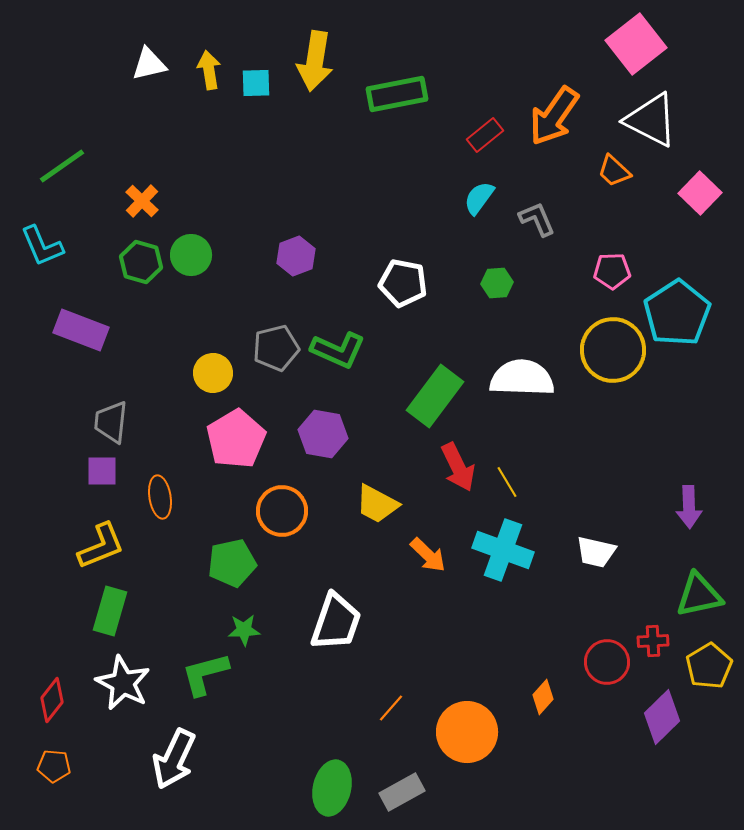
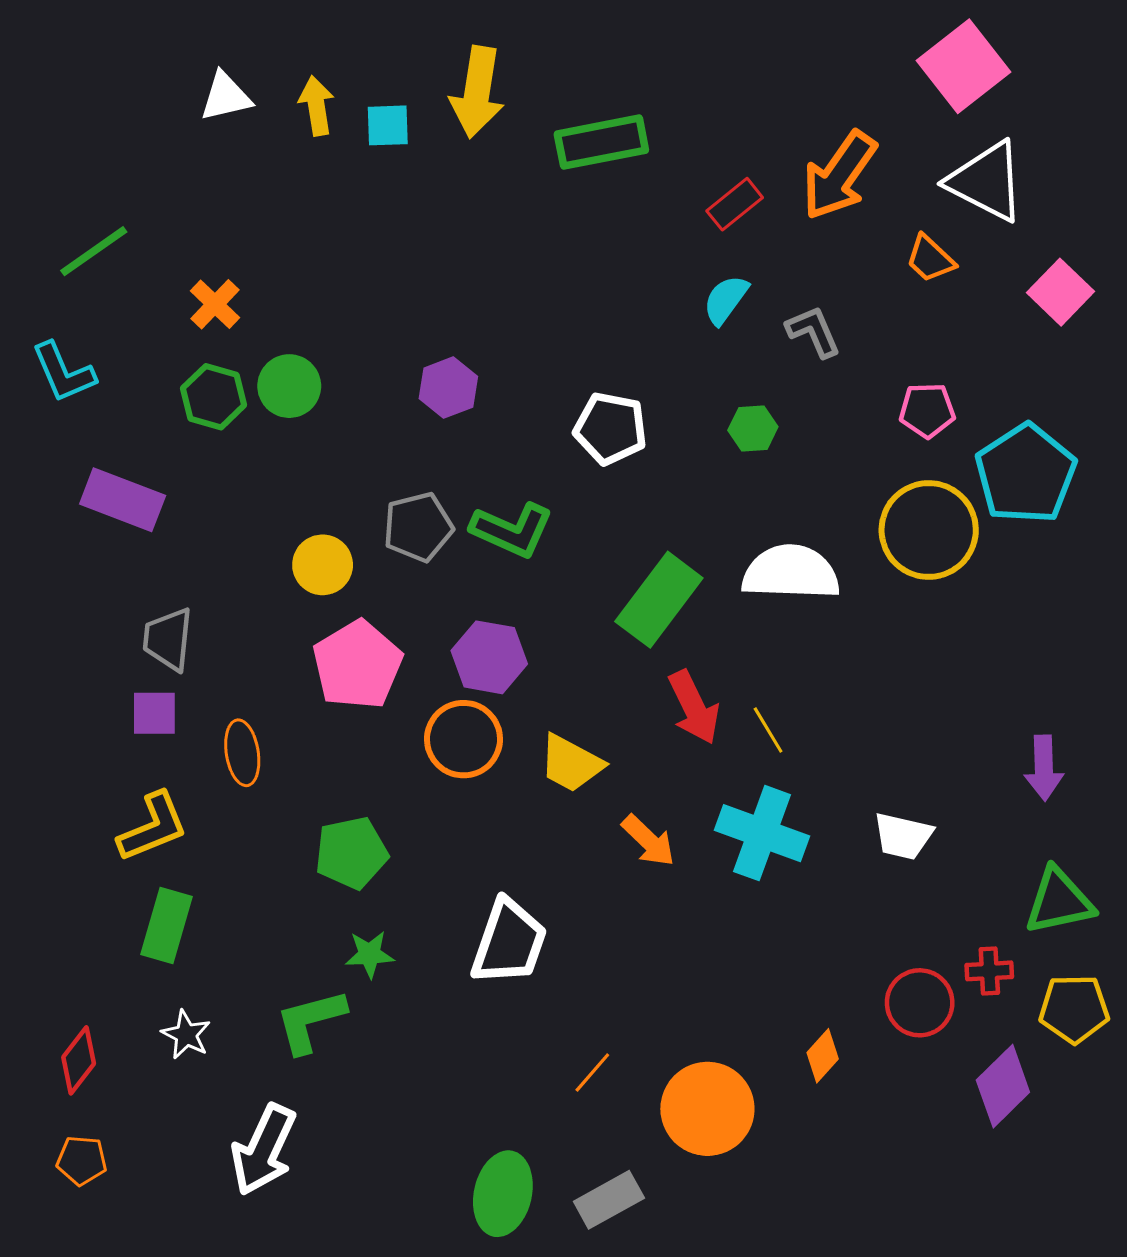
orange circle: (282, 511) -> (463, 739), moved
yellow pentagon: (709, 666) -> (1074, 1009), turned 30
white star: (123, 683) -> (186, 1035), size x0.6

